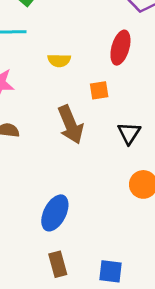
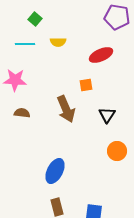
red ellipse: (120, 48) -> (101, 55), turned 50
yellow semicircle: (59, 60) -> (58, 42), moved

